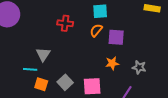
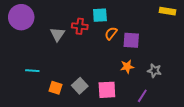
cyan square: (100, 11) -> (100, 15), moved
gray triangle: (43, 54) -> (58, 34), moved
cyan line: (30, 69) -> (32, 71), moved

